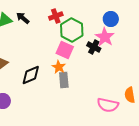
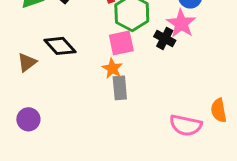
pink square: (65, 50) -> (121, 43), turned -36
black diamond: (31, 75) -> (60, 46), moved, turned 70

